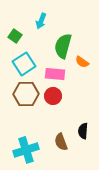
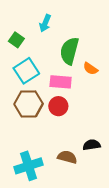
black semicircle: (83, 131) -> (92, 145), turned 77
brown semicircle: (61, 142) -> (67, 157), turned 126

